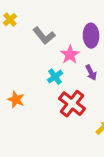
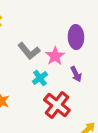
gray L-shape: (44, 36) -> (29, 51), moved

